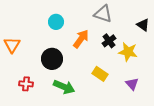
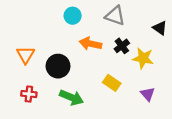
cyan circle: (56, 22) -> (73, 16), moved
orange arrow: (81, 39) -> (90, 44), turned -114
orange triangle: (12, 45) -> (26, 55), moved

